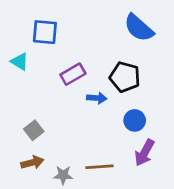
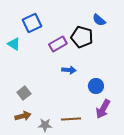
blue semicircle: (139, 28) -> (99, 20), size x0.6
blue square: (45, 32) -> (32, 23), turned -30
purple rectangle: (73, 74) -> (58, 44), moved
black pentagon: (125, 77) -> (82, 37), moved

